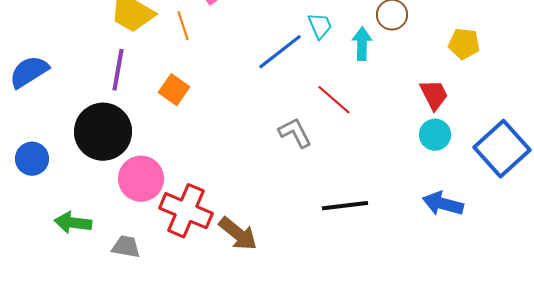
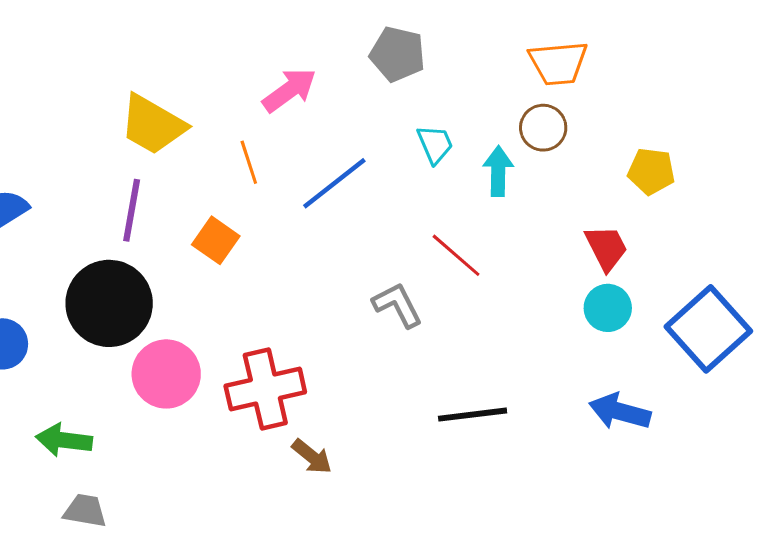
orange line: (183, 26) -> (249, 162), moved
blue line: (280, 52) -> (334, 183), moved
red cross: (186, 211) -> (265, 389), moved, turned -36
brown arrow: (238, 234) -> (312, 457), size x0.7
gray trapezoid: (126, 247) -> (85, 511), moved

